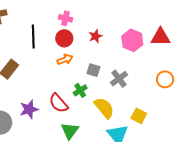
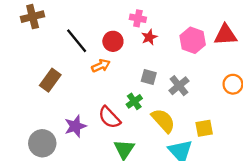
pink cross: (65, 18) -> (138, 18), moved
black line: (33, 36) -> (77, 41), turned -35
orange arrow: (65, 59) -> (101, 66), moved
yellow square: (139, 116) -> (204, 128), turned -35

